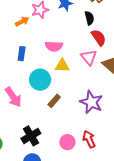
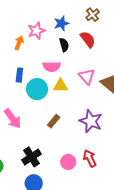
black semicircle: (89, 18) -> (64, 45), moved
orange arrow: (22, 21) -> (19, 43), turned -40
red semicircle: (99, 38) -> (88, 39), moved
cyan circle: (40, 80) -> (37, 89), moved

